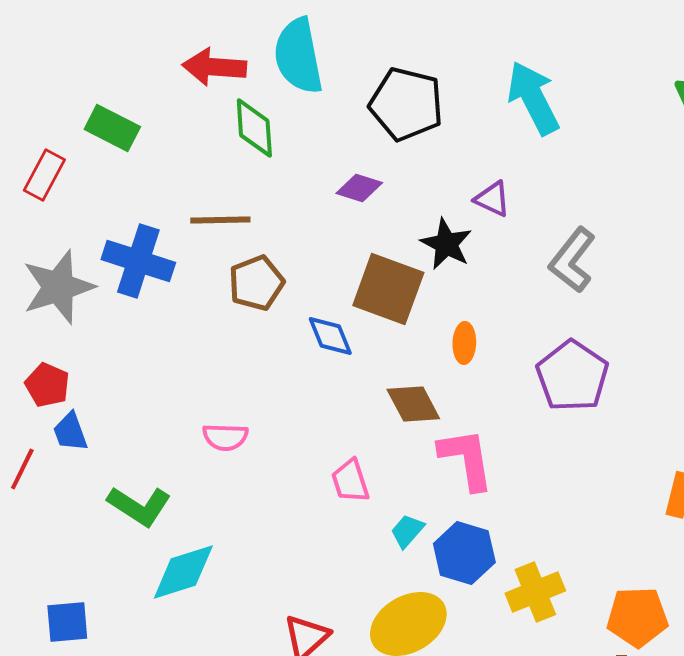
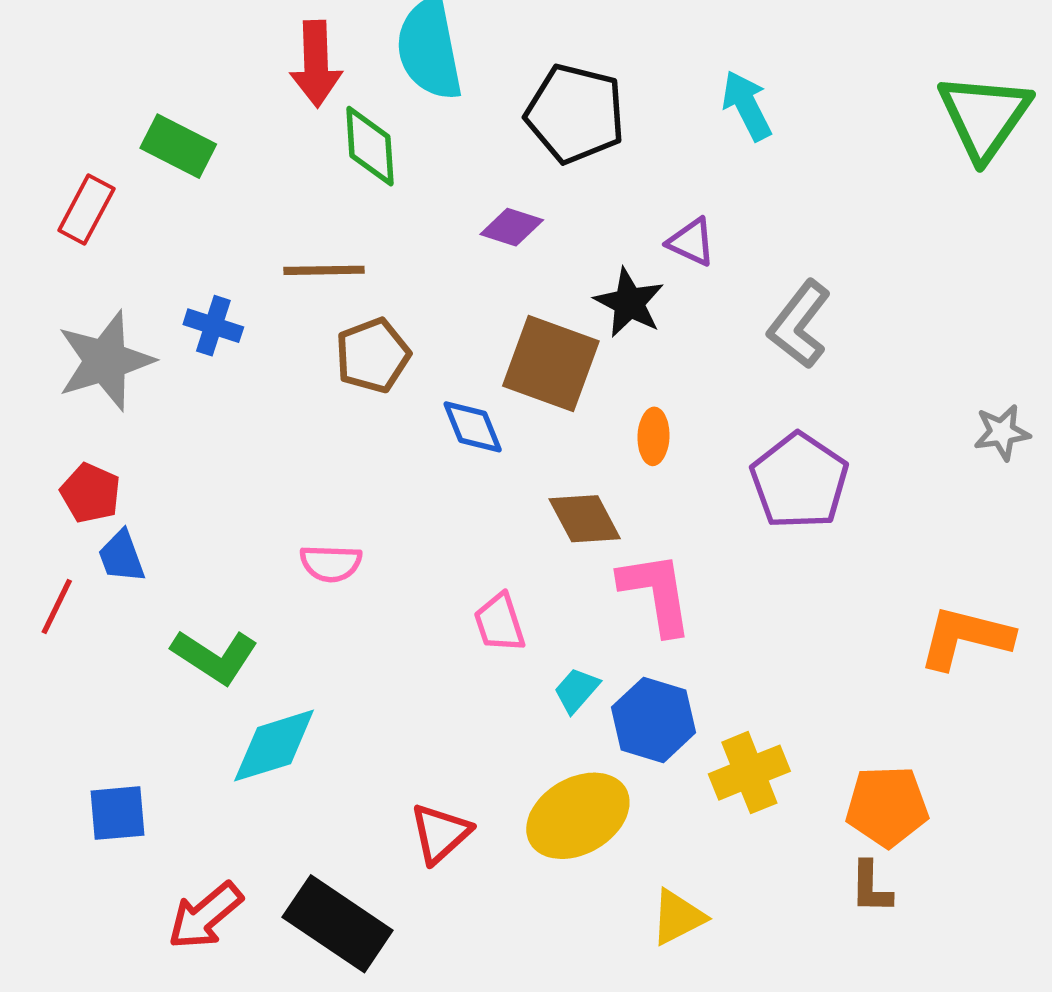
red arrow: (214, 67) -> (316, 64), turned -96
cyan arrow: (533, 98) -> (747, 106), size x0.7
blue cross: (138, 261) -> (213, 326), size x0.6

